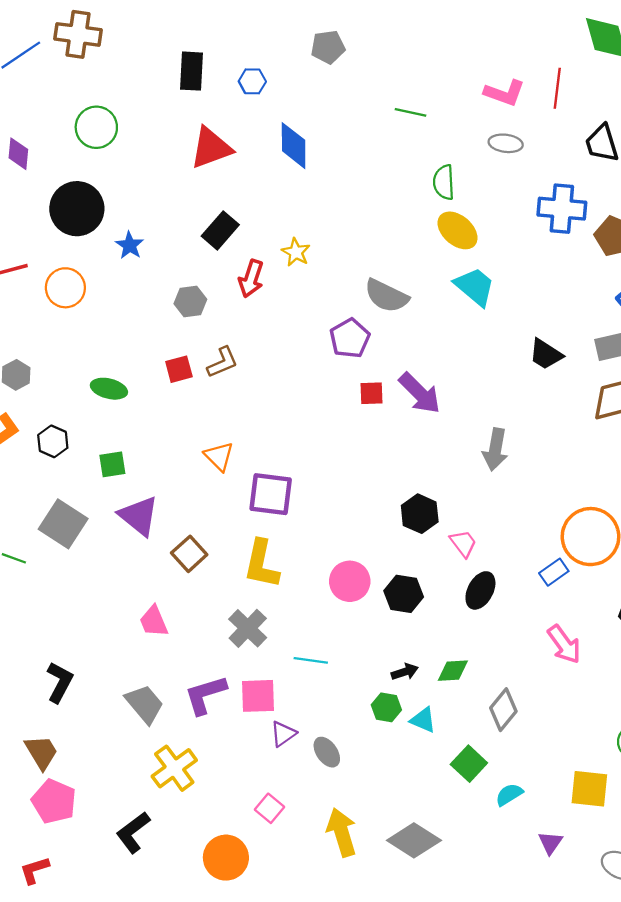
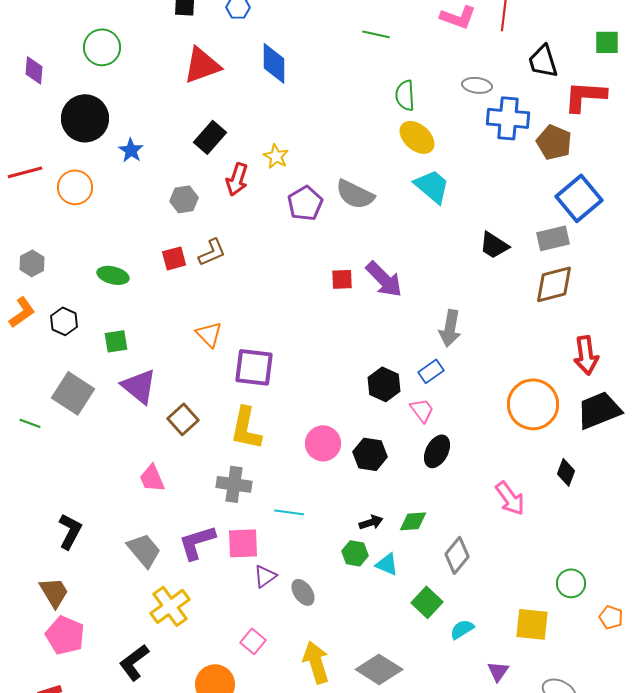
gray ellipse: (506, 143) -> (477, 85), moved
purple pentagon: (350, 338) -> (305, 203), moved
blue rectangle: (554, 572) -> (431, 371), moved
gray cross: (248, 628) -> (234, 484), turned -36

